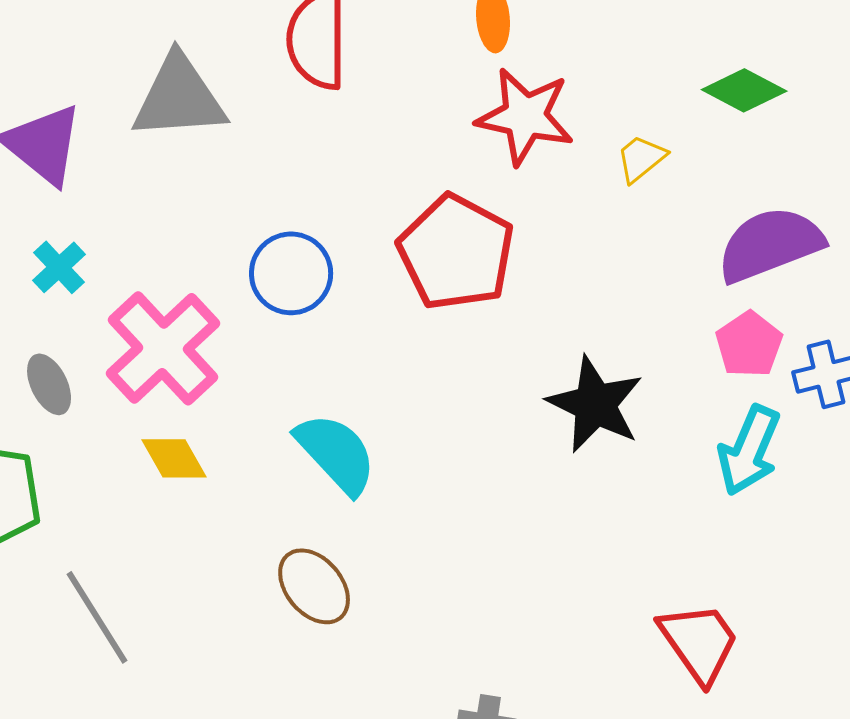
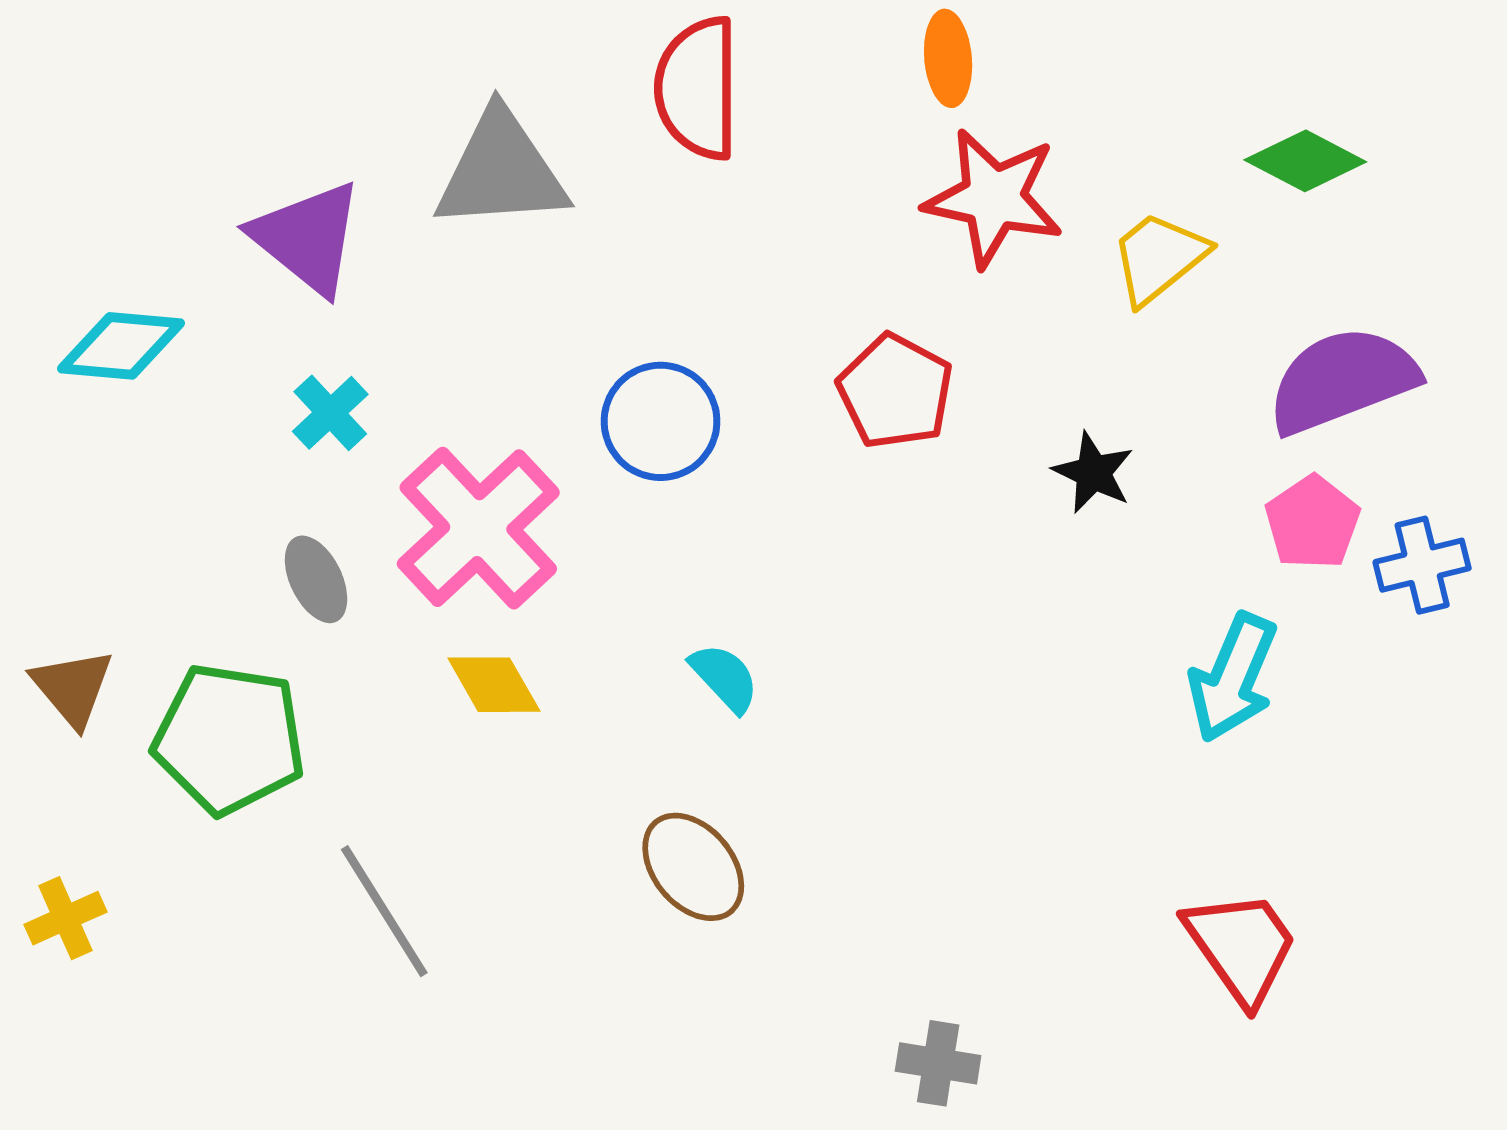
yellow trapezoid: (641, 158) -> (1159, 258), size x1.4
red pentagon: (456, 252) -> (895, 391), size x0.7
black star: (595, 404) -> (1093, 473), moved, size x0.6
cyan arrow: (749, 450) -> (1233, 678), moved
cyan semicircle: (336, 453) -> (725, 678), size x0.6

